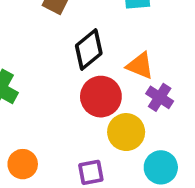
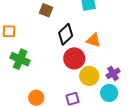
purple cross: (160, 97) -> (113, 73), moved, turned 32

